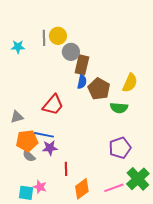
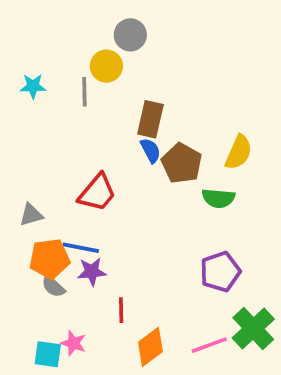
gray line: (44, 38) -> (84, 92), moved
gray circle: (71, 52) -> (130, 35), moved
blue semicircle: (82, 82) -> (150, 150), turned -40

